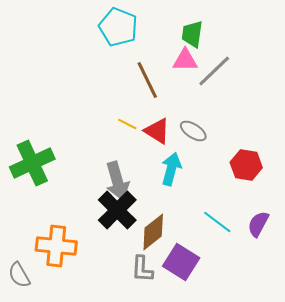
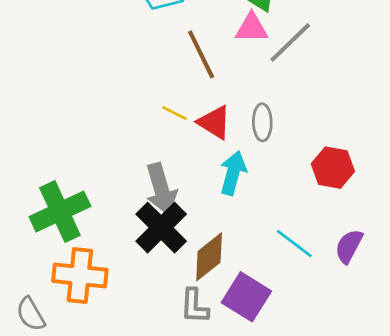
gray ellipse: (193, 131) -> (262, 122), turned 56
green cross: (32, 163) -> (60, 212), moved

